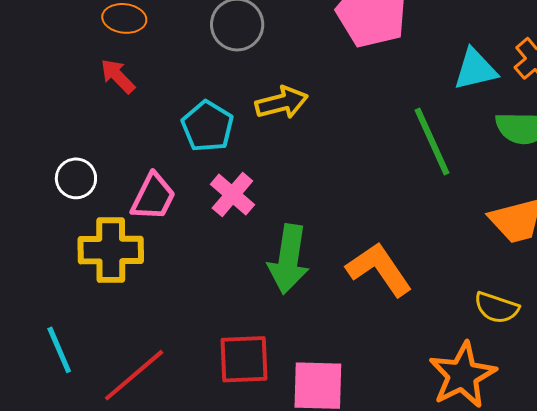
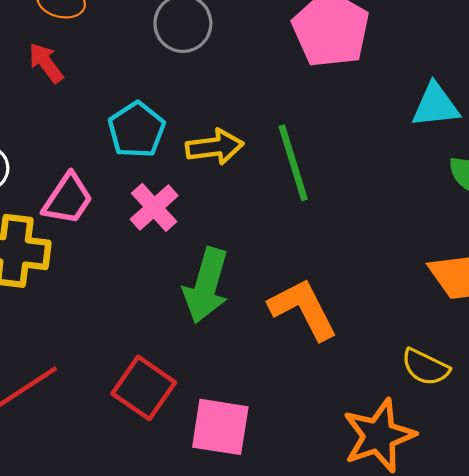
yellow arrow: (282, 103) -> (215, 147), moved
green line: (432, 142) -> (293, 163), moved
red square: (244, 359) -> (144, 388), turned 30

